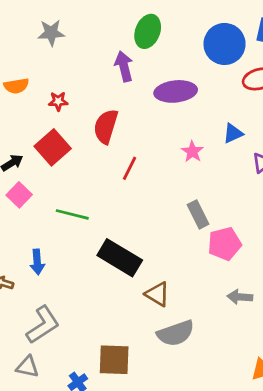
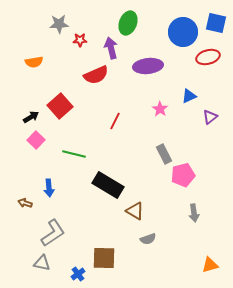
red star: (58, 101) -> (80, 40), moved
red semicircle: (106, 126) -> (96, 75), moved, turned -130
gray arrow: (240, 297) -> (194, 213), turned -102
gray semicircle: (176, 333) -> (148, 239), size x0.6

